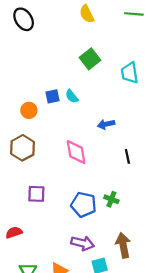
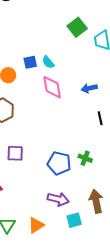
green square: (90, 59) -> (77, 27), moved
blue arrow: (106, 124) -> (89, 88), moved
pink diamond: (76, 152) -> (52, 87), moved

